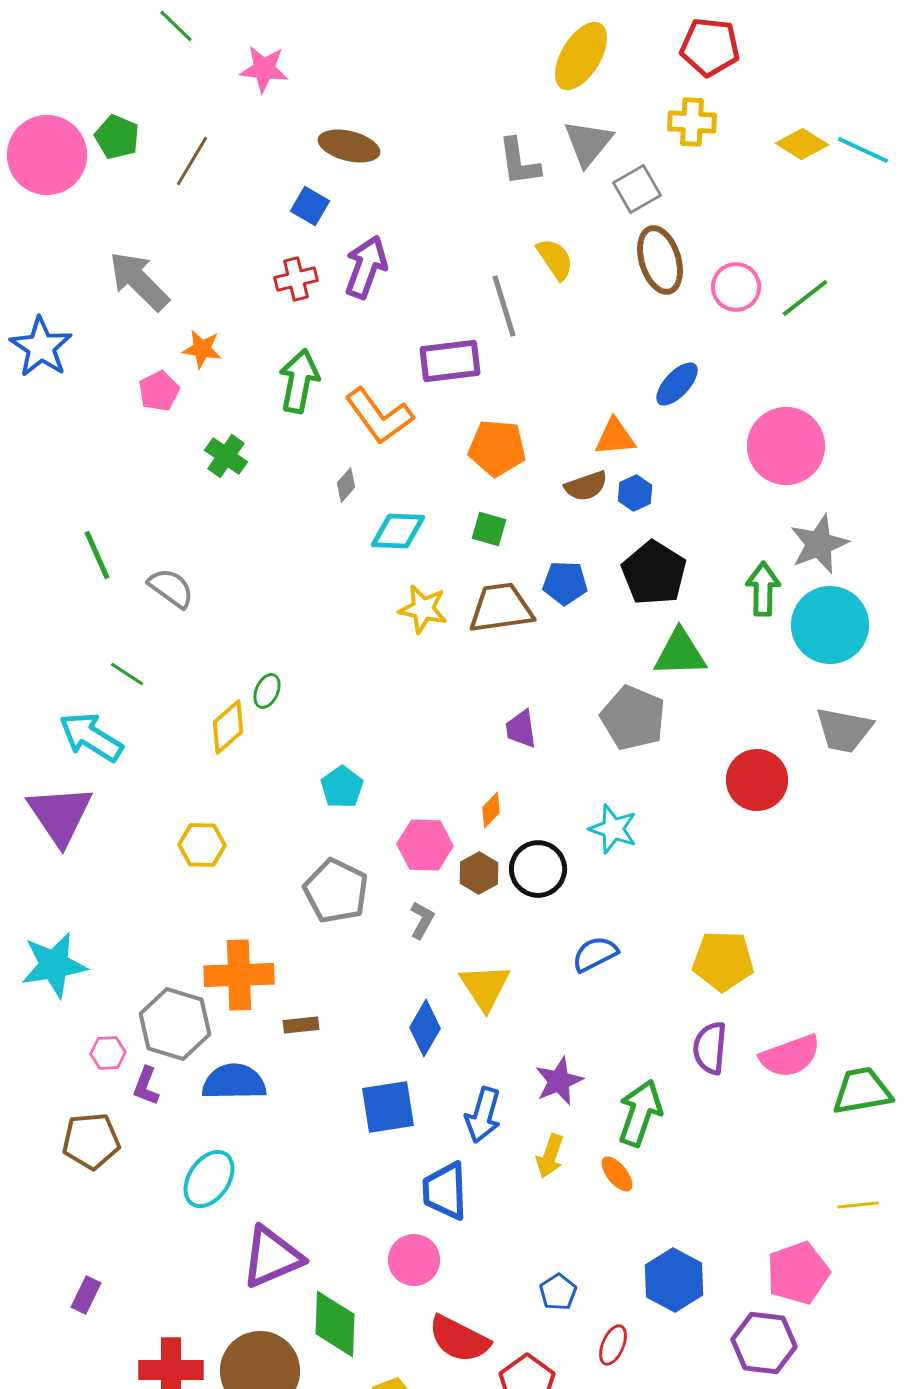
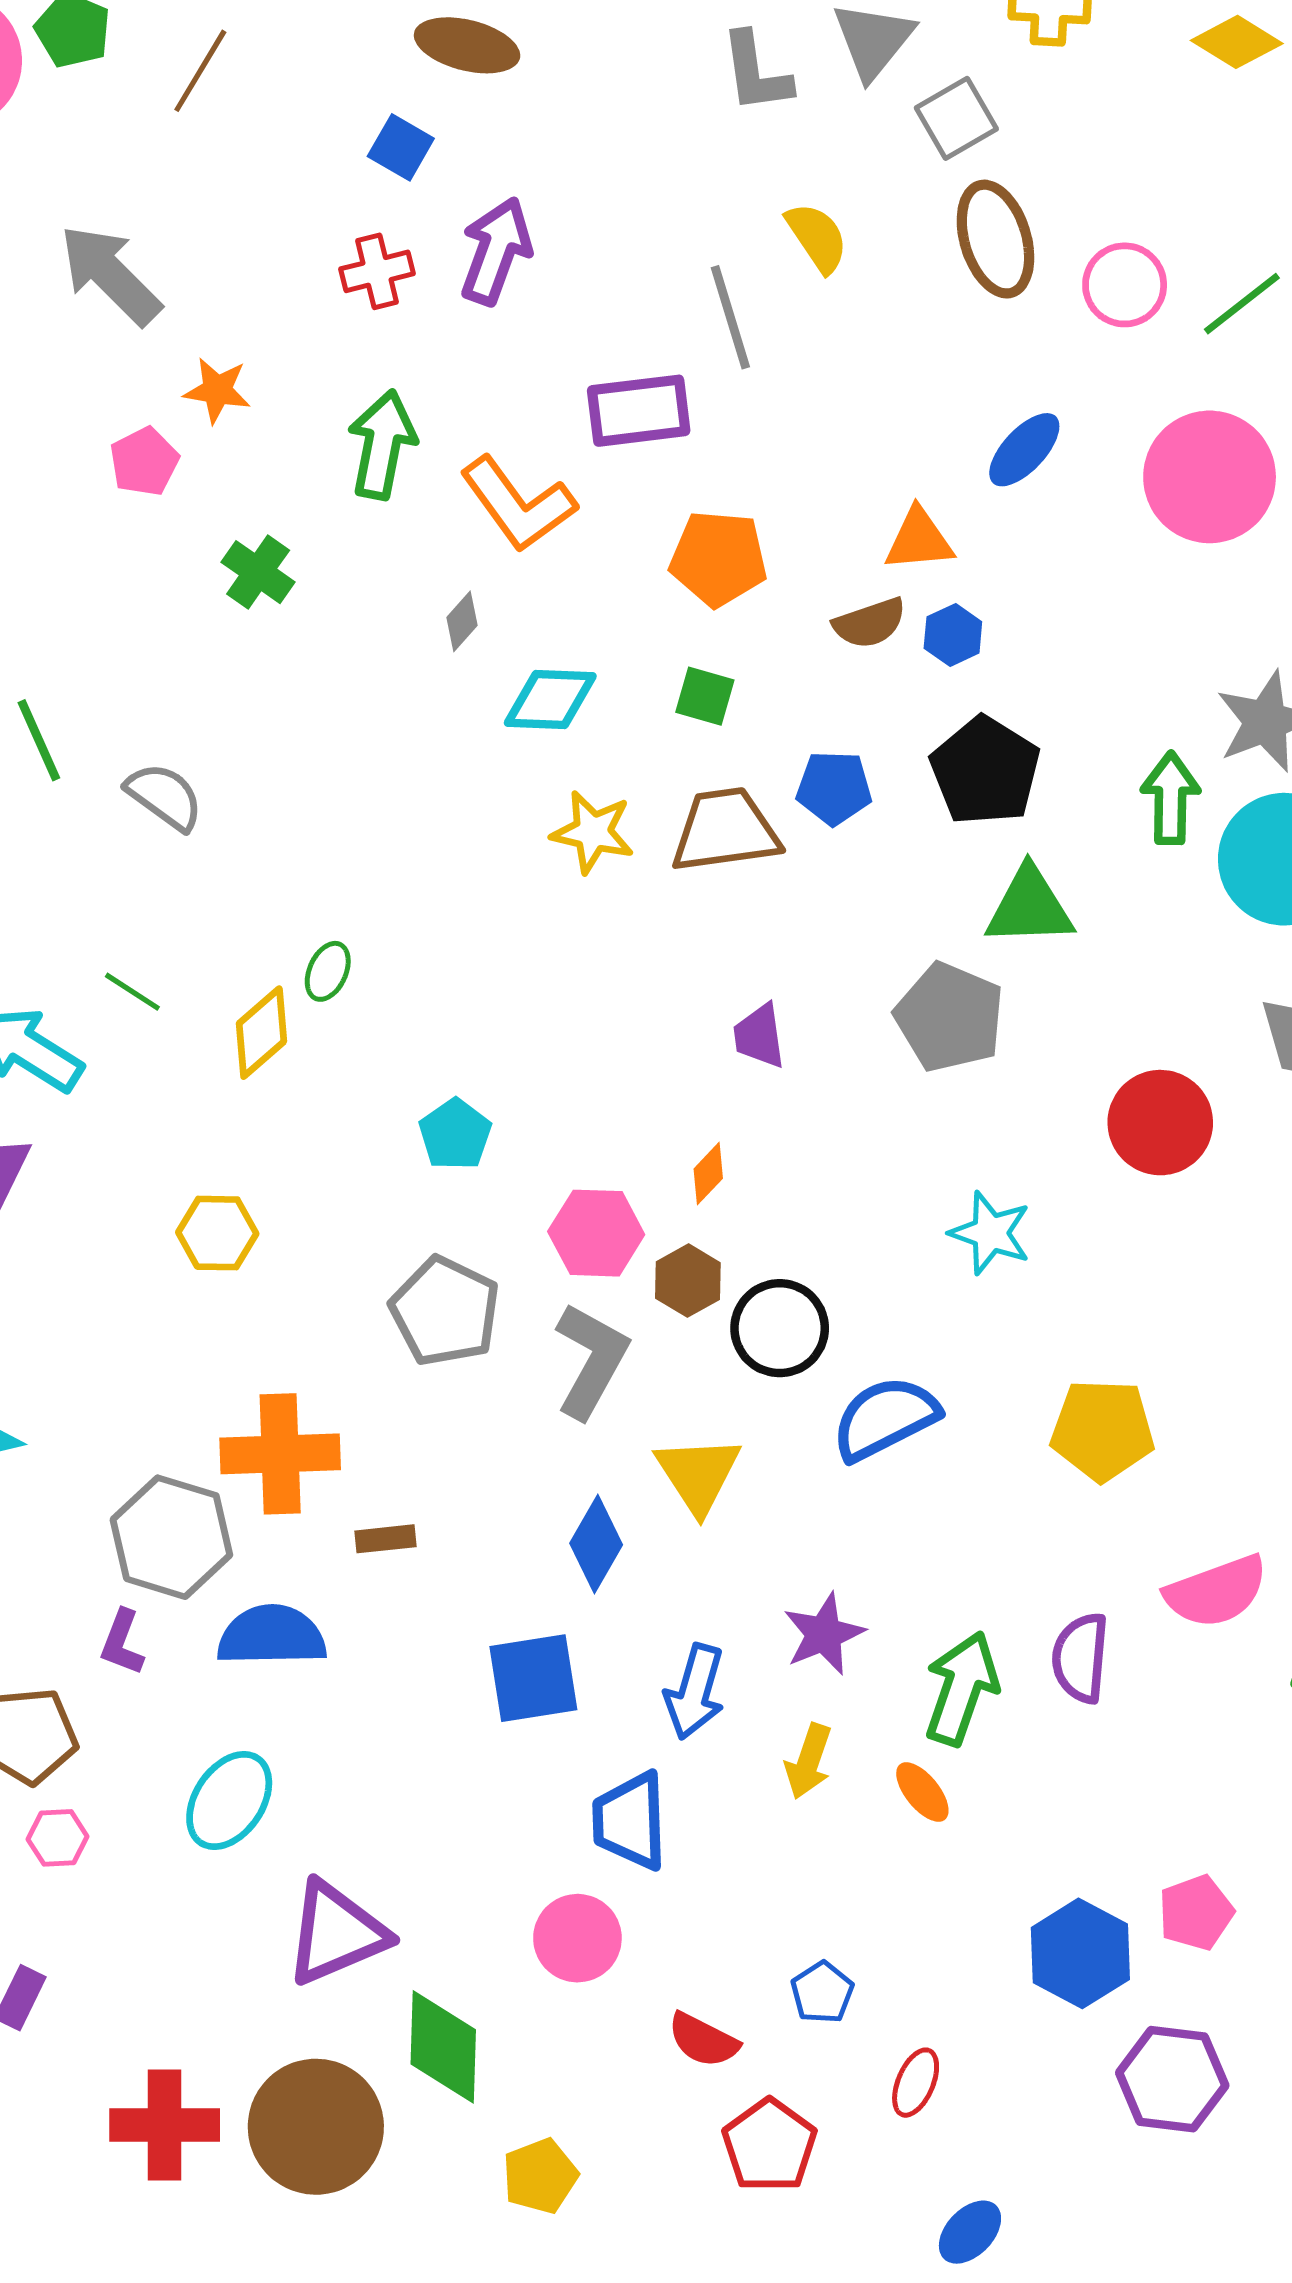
pink circle: (786, 446) -> (1210, 477), moved
green line: (127, 674) -> (132, 992), moved
cyan star: (613, 829) -> (990, 1233), moved
black circle: (538, 869) -> (780, 1328), moved
gray L-shape: (422, 920) -> (591, 1360), size x1.8
blue semicircle: (595, 954) -> (885, 1418), size x1.4
purple semicircle: (710, 1048) -> (1080, 1658), moved
pink hexagon: (108, 1053) -> (58, 1838), moved
pink pentagon: (798, 1273) -> (1196, 1913), moved, size x0.7
blue hexagon: (674, 1280) -> (1080, 1953), moved
red semicircle: (459, 1339) -> (703, 2040), moved, size x0.7

